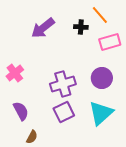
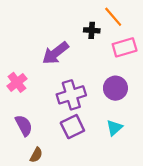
purple arrow: (43, 28) -> (55, 53), moved
cyan triangle: (101, 113) -> (114, 128), size x0.6

